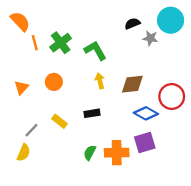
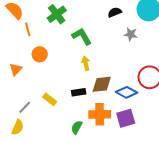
gray star: (150, 38) -> (131, 34), moved
green cross: (61, 43) -> (57, 14), moved
orange circle: (54, 82) -> (40, 54), moved
brown diamond: (132, 84) -> (102, 84), moved
orange cross: (117, 153) -> (100, 114), moved

